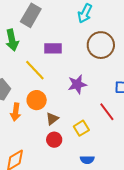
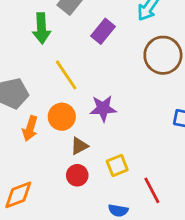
purple rectangle: (53, 48) -> (103, 31), moved, turned -60
purple star: (77, 84) -> (103, 108), moved
red line: (107, 112) -> (152, 190), moved

